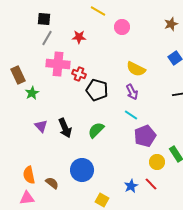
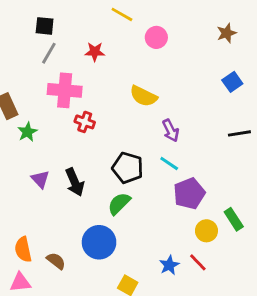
yellow semicircle: (136, 69) -> (143, 96), moved
red cross: (79, 74) -> (85, 122), moved
black pentagon: (97, 90) -> (128, 168), moved
green semicircle: (96, 130) -> (119, 204), moved

